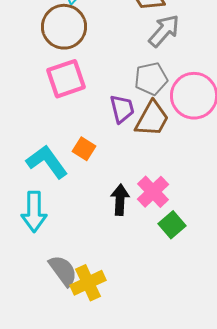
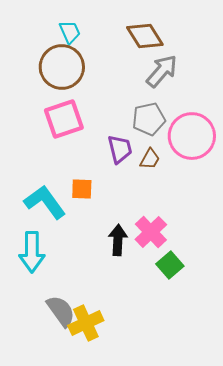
brown trapezoid: (152, 119) -> (150, 159), size x0.6
orange square: (84, 149) -> (82, 189), turned -30

